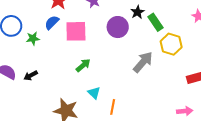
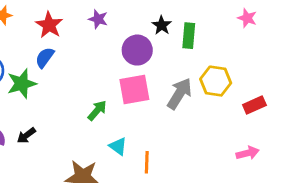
green rectangle: (155, 22) -> (189, 36), turned 48
pink square: (76, 31) -> (134, 90), moved
green star: (33, 38) -> (22, 84), size x1.5
yellow hexagon: (171, 44) -> (216, 81), moved

